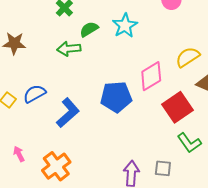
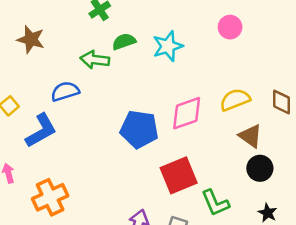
blue semicircle: (35, 94) -> (65, 91), moved
red square: (177, 107) -> (179, 175), moved
blue L-shape: (68, 113) -> (41, 131), moved

